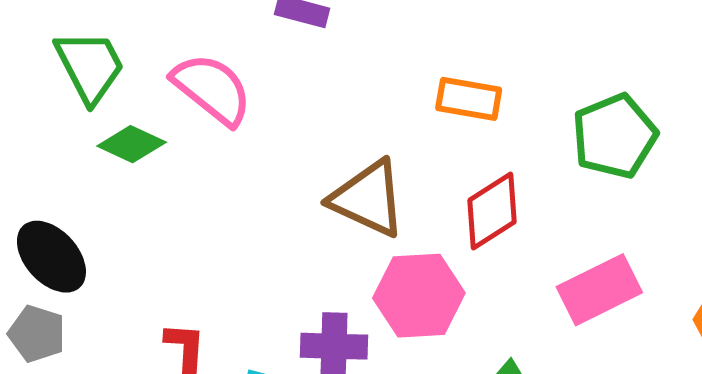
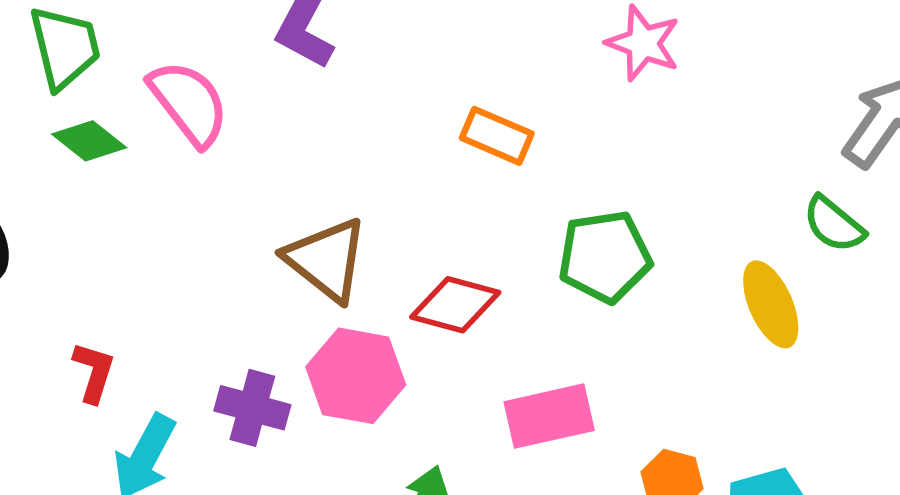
orange rectangle: (469, 99) -> (497, 136), moved
red diamond: (492, 211) -> (455, 305), turned 34

